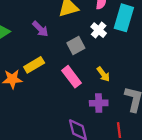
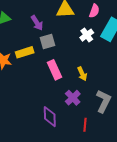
gray square: (76, 46) -> (47, 41), moved
purple cross: (99, 103) -> (73, 98), turned 35

